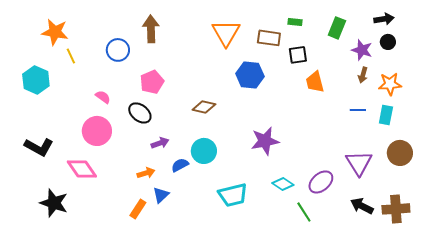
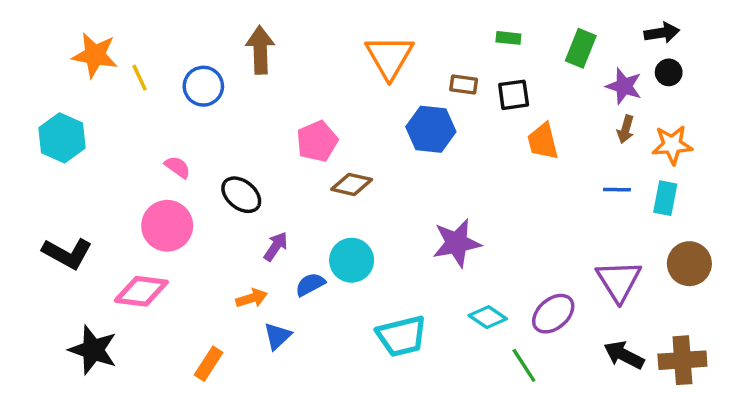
brown rectangle: (269, 38) -> (464, 84), moved, size x0.7
yellow line: (71, 56) -> (140, 78), moved
pink pentagon: (152, 82) -> (317, 141), moved
purple arrow: (160, 143) -> (276, 246), turned -36
pink diamond: (82, 169) -> (141, 291), turned -48
orange rectangle: (138, 209) -> (209, 364), moved

